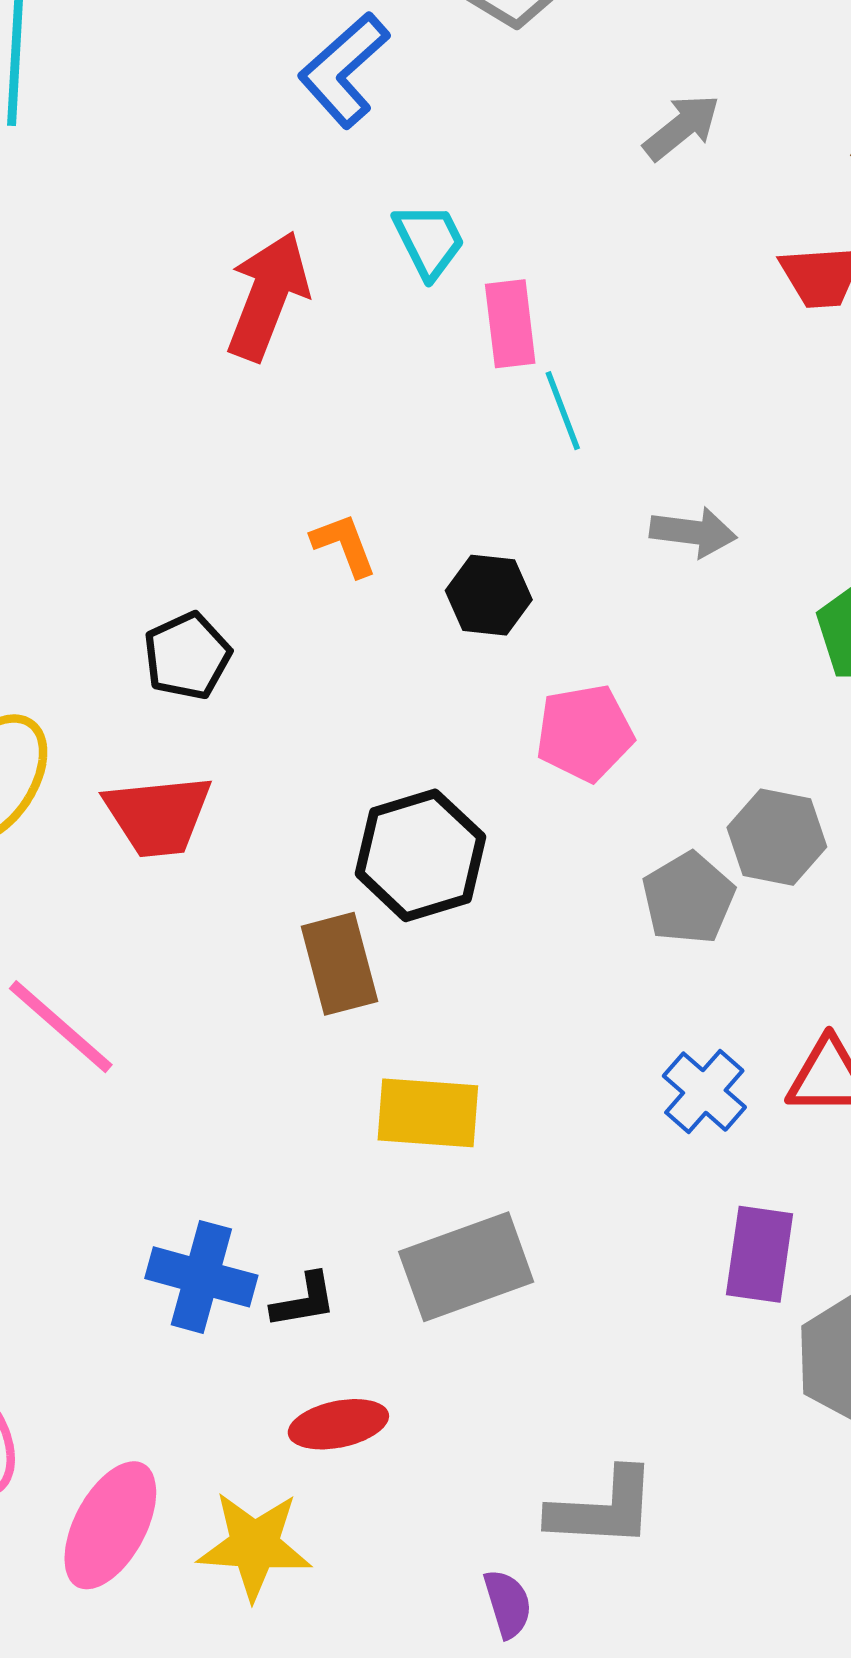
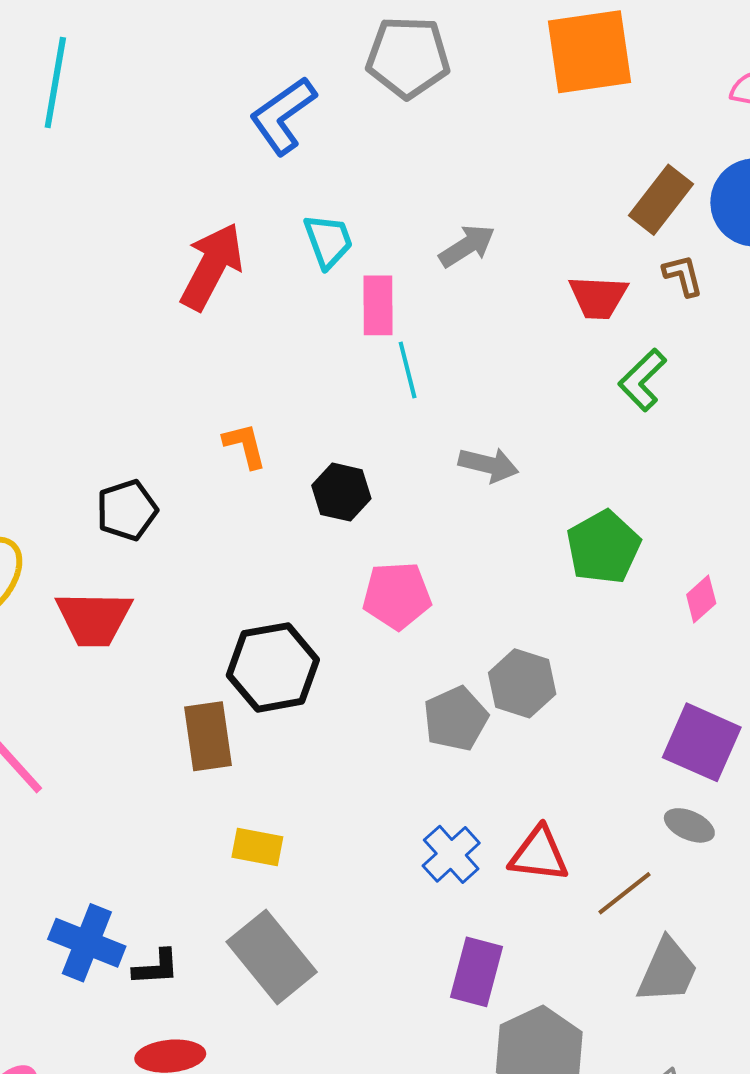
gray arrow: (682, 127) -> (467, 246), moved
yellow rectangle: (428, 1113) -> (257, 847), size x0.7
gray rectangle: (466, 1267) -> (272, 957), turned 64

